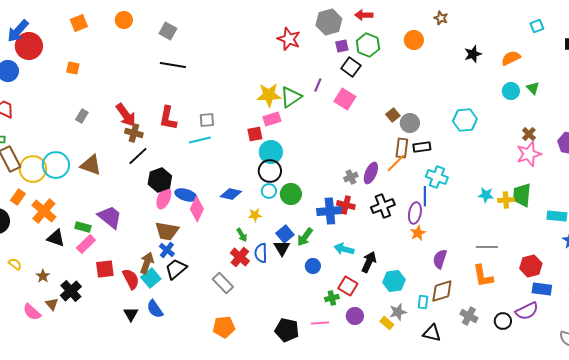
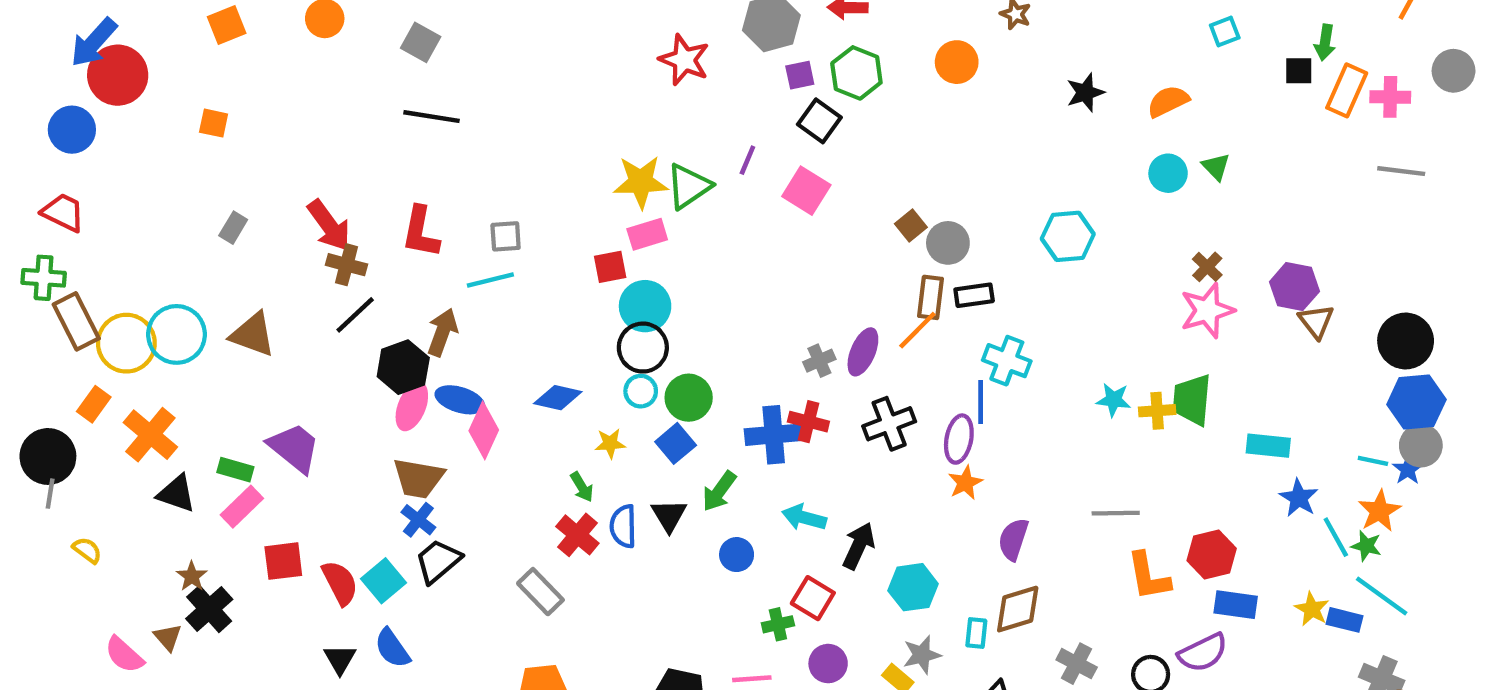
blue square: (285, 234) -> (676, 443), moved
brown arrow: (147, 263) -> (442, 332), moved
brown star: (43, 276) -> (192, 576), moved
orange L-shape: (483, 276) -> (1148, 576), moved

